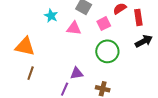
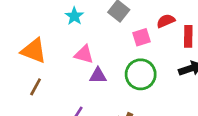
pink triangle: (74, 28) -> (84, 54), moved
purple triangle: (77, 73) -> (98, 76), moved

